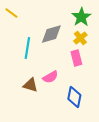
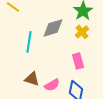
pink rectangle: (76, 58) -> (78, 61), moved
pink semicircle: (50, 77) -> (52, 85), moved

